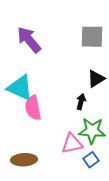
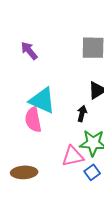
purple arrow: (29, 40) -> (29, 51), size x0.7
cyan triangle: (20, 88) -> (42, 100), moved

